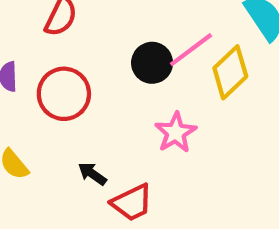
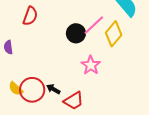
red circle: (64, 94) -> (32, 90), moved

